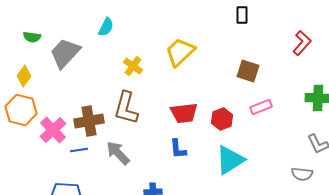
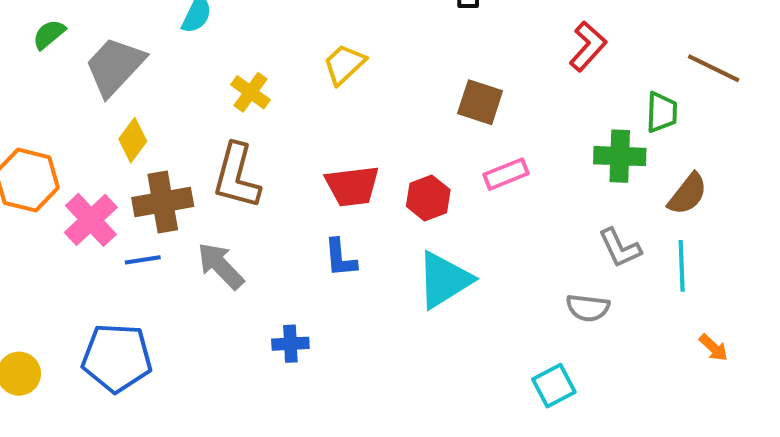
green semicircle: (32, 37) -> (49, 34), turned 132
yellow trapezoid: (180, 52) -> (344, 64), size x0.7
yellow diamond: (24, 76) -> (133, 140), moved

